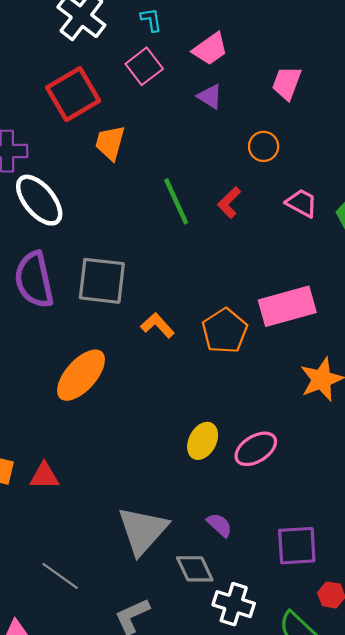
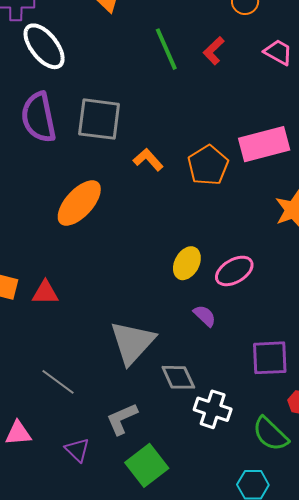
purple semicircle: (219, 525) -> (205, 316), moved

